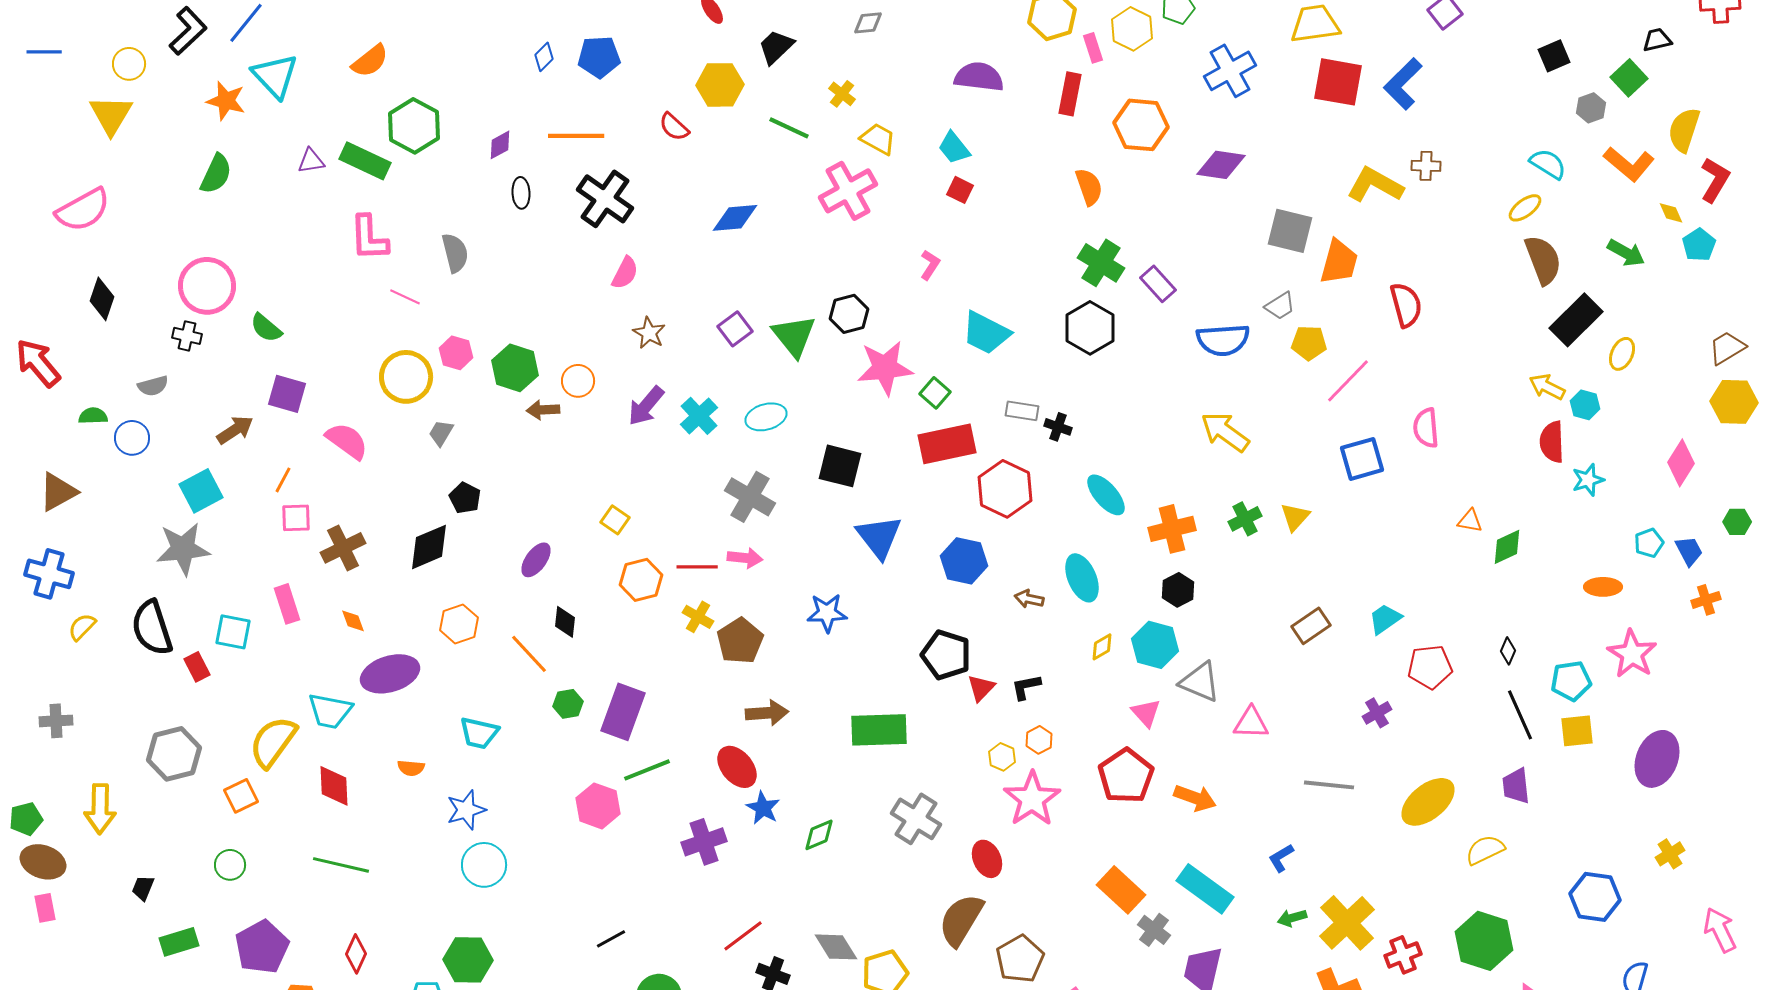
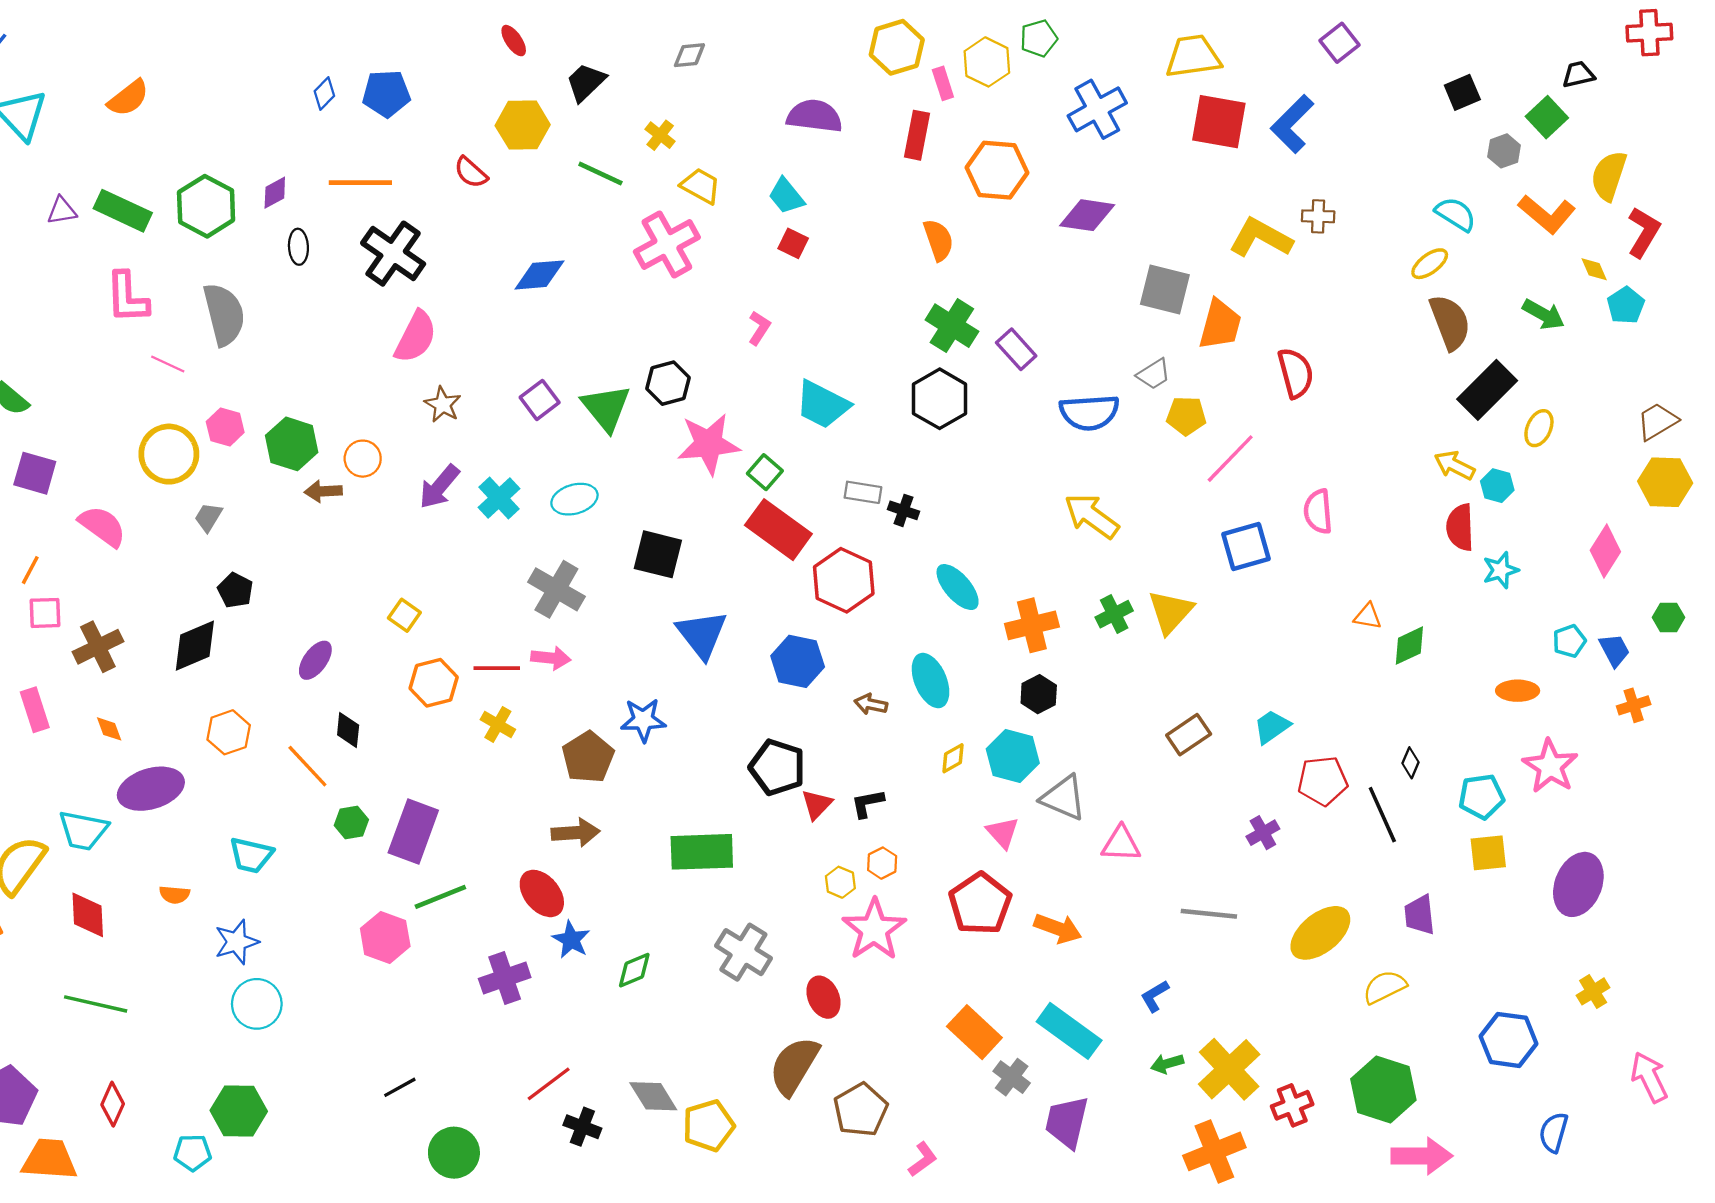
green hexagon: (414, 126) -> (206, 206), moved
gray semicircle: (455, 253) -> (224, 314), size x1.4
pink semicircle: (625, 273) -> (416, 337), size x1.4
red rectangle: (947, 444) -> (778, 530), turned 48
yellow triangle: (1295, 517) -> (1171, 612), size x1.4
brown pentagon: (740, 641) -> (588, 757), moved
black line: (1520, 715) -> (1382, 815), moved

